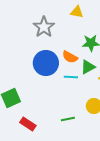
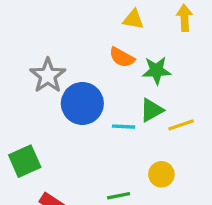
gray star: (44, 27) -> (48, 75), moved
orange semicircle: (70, 57) -> (122, 57), moved

